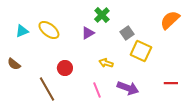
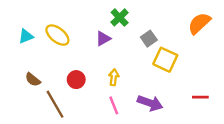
yellow arrow: (106, 63) -> (114, 77), moved, turned 80
brown semicircle: (14, 64) -> (33, 80), moved

